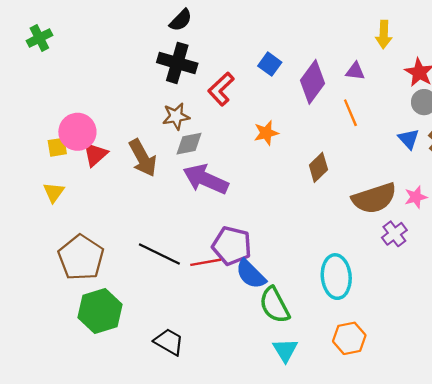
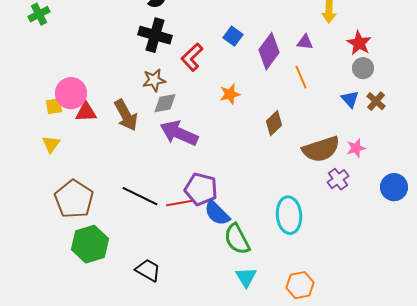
red triangle: (95, 154) -> (86, 112), turned 40
orange hexagon: (349, 338) -> (300, 285), moved

